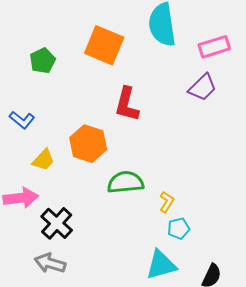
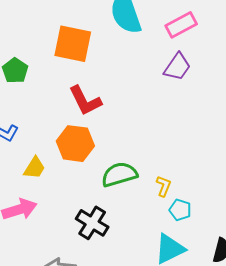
red L-shape: (127, 104) -> (85, 101), moved, turned -30
black cross: (57, 223) -> (92, 223), moved
cyan pentagon: (179, 229) -> (180, 210), turned -30

